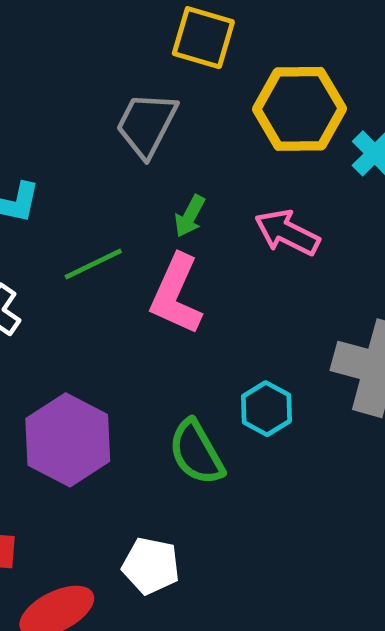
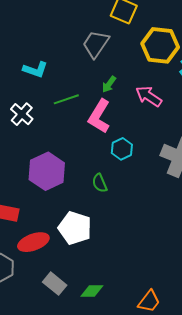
cyan hexagon: (266, 409) -> (122, 149), moved
green semicircle: (196, 452) -> (100, 183), size x0.7
white pentagon: (151, 566) -> (75, 228), size x1.4

